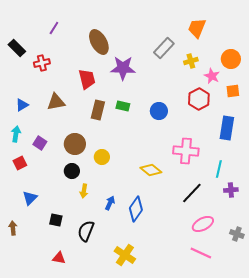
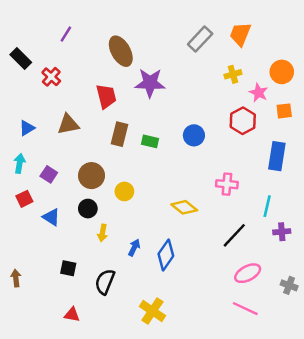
gray rectangle: (164, 48) -> (200, 39), moved
red cross: (42, 63) -> (51, 77), turned -35
green rectangle: (123, 106) -> (150, 141), moved
pink cross: (186, 151) -> (227, 184), size x0.7
blue triangle: (30, 198) -> (51, 217), moved, turned -42

